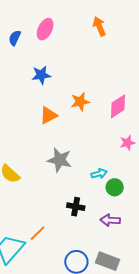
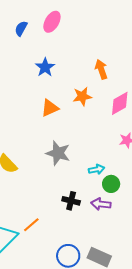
orange arrow: (99, 26) -> (101, 69), moved
blue star: (41, 75) -> (45, 67), turned -30
purple arrow: (110, 220) -> (101, 204), moved

